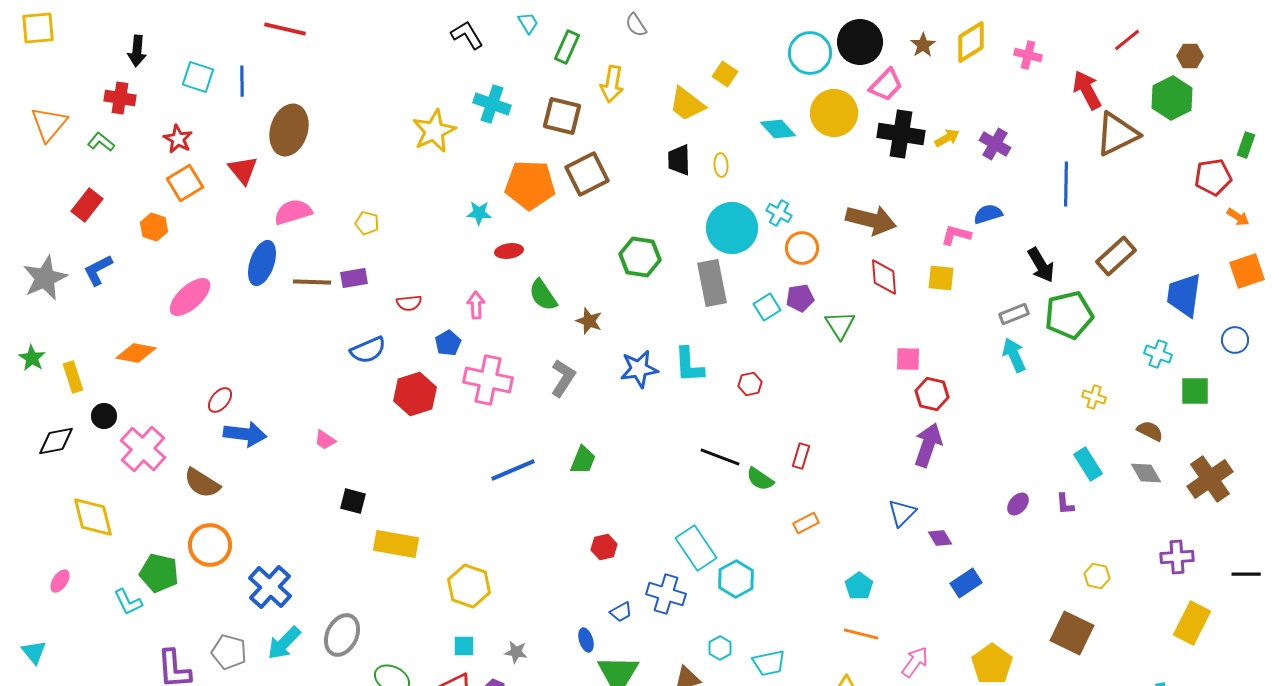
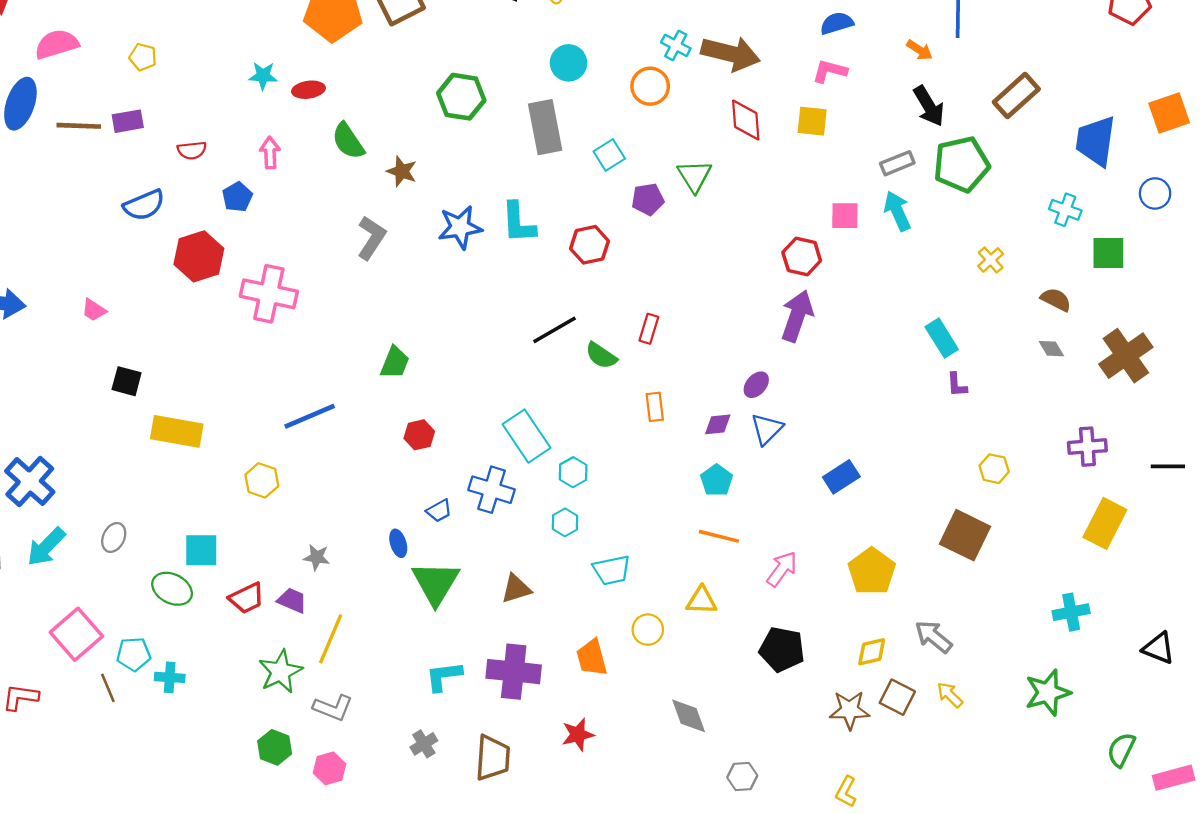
cyan star: (479, 213) -> (263, 76), moved
cyan cross: (779, 213) -> (676, 45), moved
blue semicircle: (988, 214) -> (837, 23), moved
orange arrow: (1238, 217) -> (919, 50), moved
cyan circle: (732, 228) -> (569, 63), size x0.6
purple pentagon: (800, 298) -> (648, 199), moved
pink square: (908, 359) -> (845, 216), moved
pink cross: (488, 380) -> (269, 294), moved
red hexagon: (750, 384) -> (589, 245), size x1.4
yellow cross: (1094, 397) -> (991, 260), turned 30
black line: (720, 457) -> (555, 330), turned -51
green trapezoid: (583, 460) -> (395, 363), moved
cyan rectangle: (1088, 464) -> (942, 338), moved
blue line: (513, 470) -> (310, 416), moved
gray diamond: (1146, 473) -> (1051, 349), size x0.7
purple ellipse: (1018, 504) -> (756, 385), moved
blue triangle: (902, 513) -> (767, 429), moved
orange rectangle: (806, 523) -> (655, 407), turned -70
purple diamond: (940, 538) -> (718, 424), moved, turned -65
cyan hexagon: (736, 579) -> (573, 472), size x0.7
yellow hexagon: (469, 586) -> (262, 480), size x0.7
gray ellipse: (342, 635) -> (114, 537), size x0.6
cyan square: (464, 646) -> (201, 550), moved, size x1.4
cyan hexagon: (720, 648) -> (565, 522), moved

